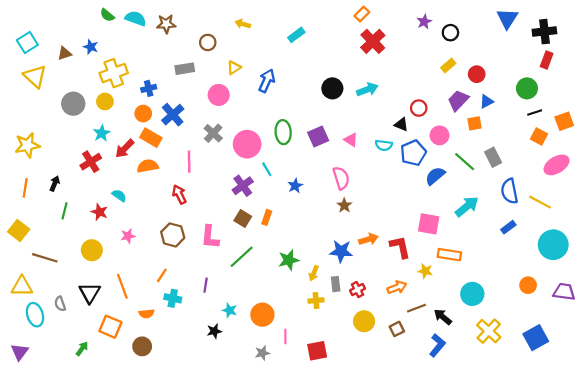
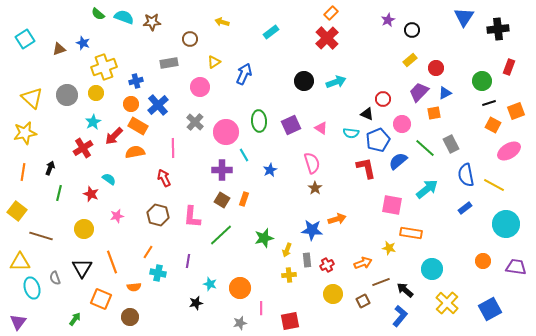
red cross: (373, 41) -> (327, 38), moved
red rectangle: (547, 60) -> (509, 67), moved
yellow triangle: (35, 76) -> (32, 98), moved
purple cross: (243, 186) -> (222, 170), turned 36
red L-shape: (400, 247) -> (366, 168), moved

